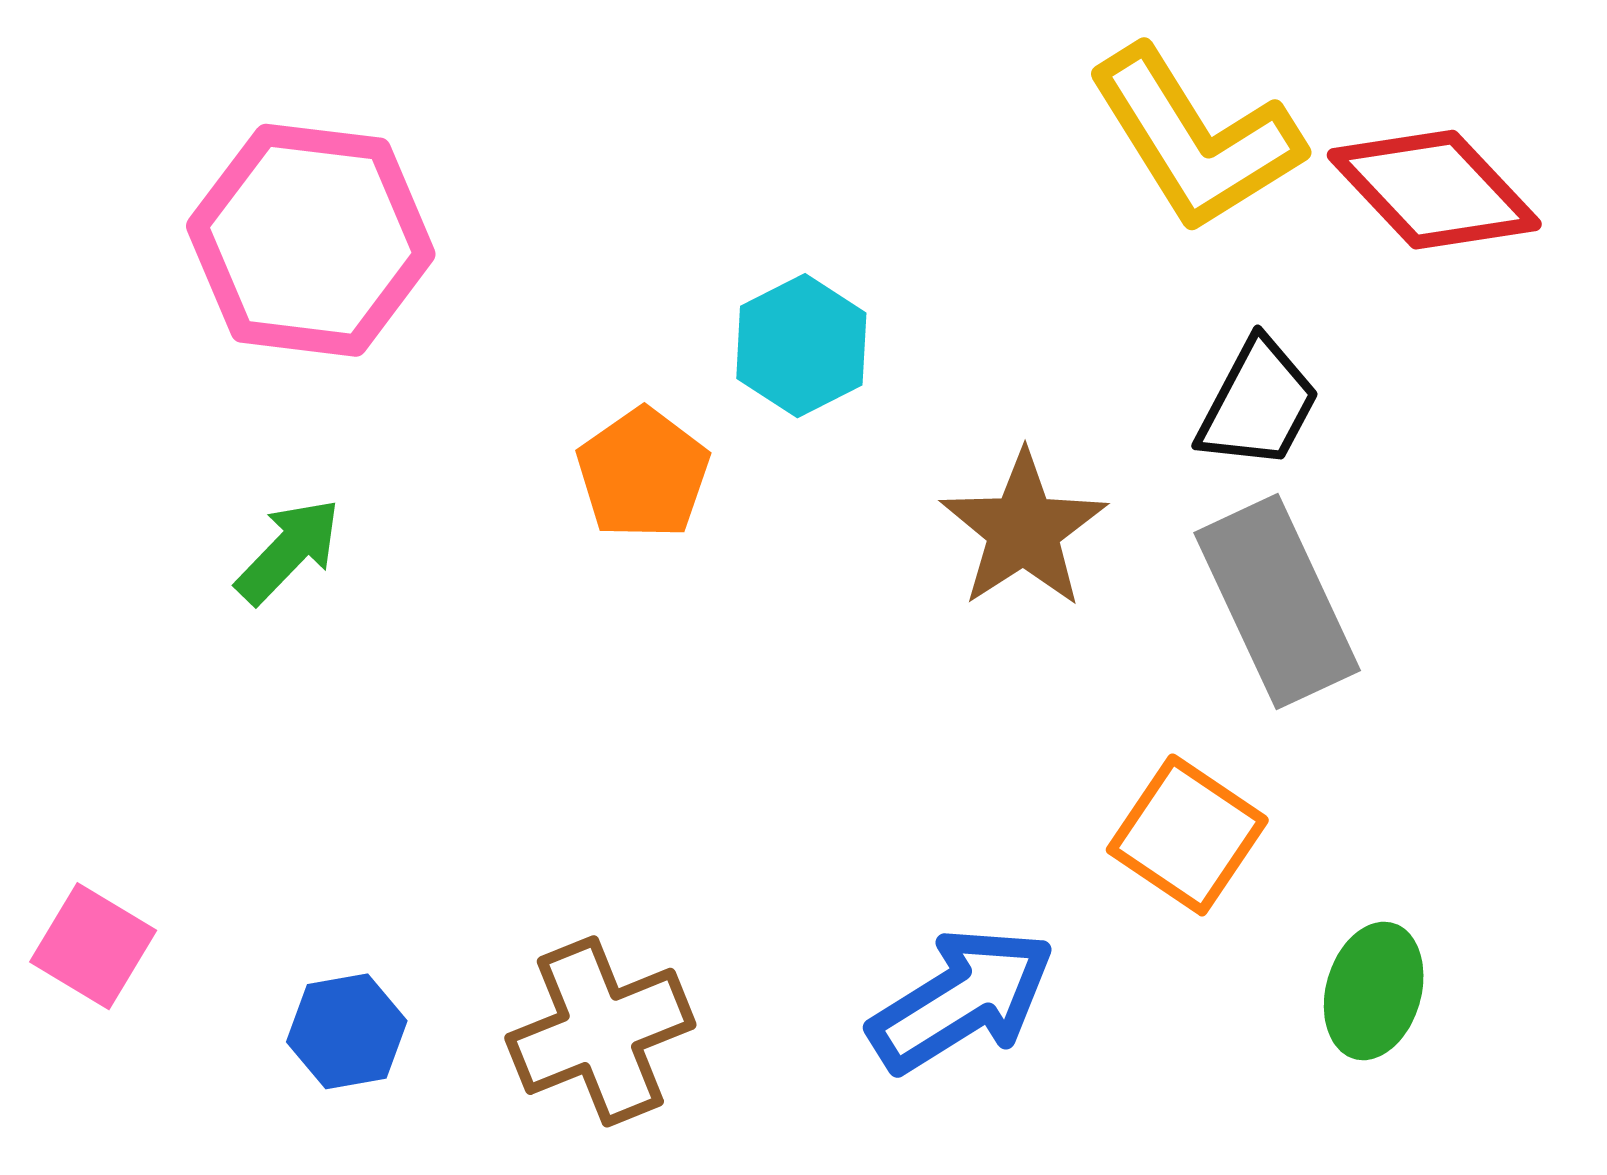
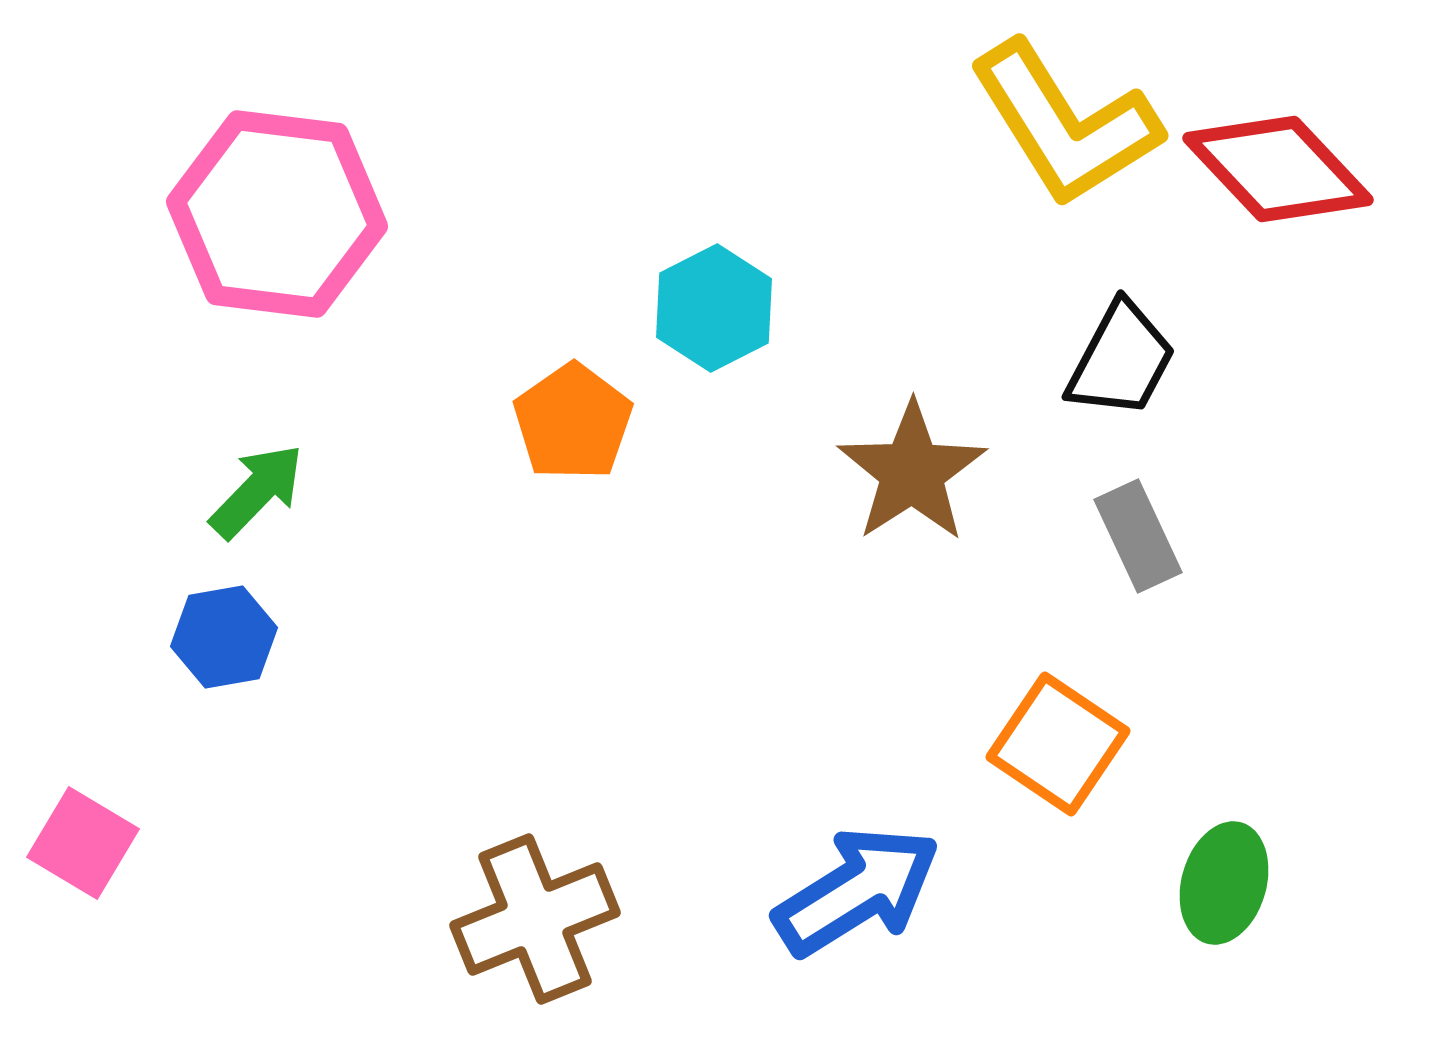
gray rectangle: (1277, 602) -> (1138, 536), size x0.6
blue hexagon: (347, 1031) -> (224, 637), moved

